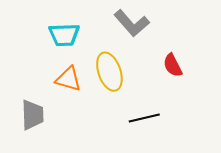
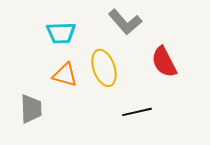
red semicircle: (173, 65) -> (164, 62), size x1.4

